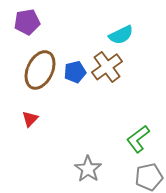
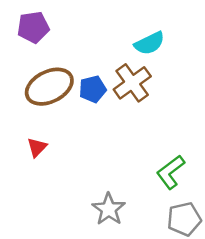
brown ellipse: (40, 70) -> (49, 87), turned 39

